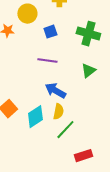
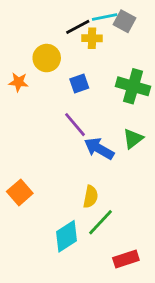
purple line: (47, 61) -> (75, 125), turned 42
blue arrow: (55, 91) -> (99, 149), moved
cyan diamond: (35, 117) -> (67, 236), moved

